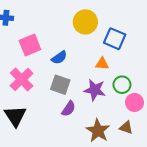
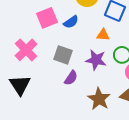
pink square: (30, 45) -> (47, 18), moved
blue semicircle: (59, 58) -> (71, 22), moved

